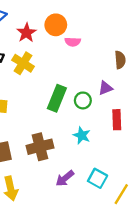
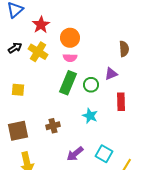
orange circle: (56, 25) -> (70, 38), moved
pink semicircle: (73, 42) -> (70, 58), moved
brown cross: (40, 147) -> (53, 126), size x0.6

